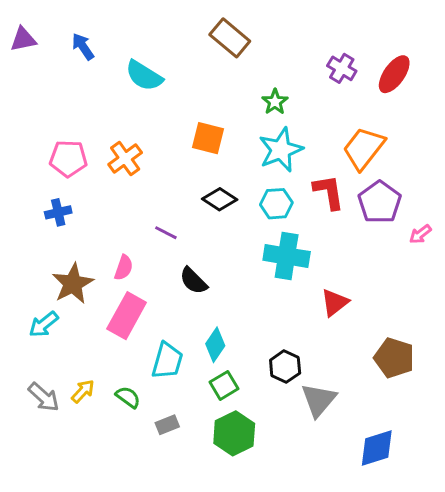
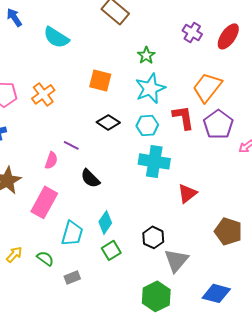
pink semicircle: (124, 268) -> (51, 160), moved
green hexagon: (234, 433) -> (156, 296), moved
blue diamond: (377, 448) -> (216, 293), turned 32

